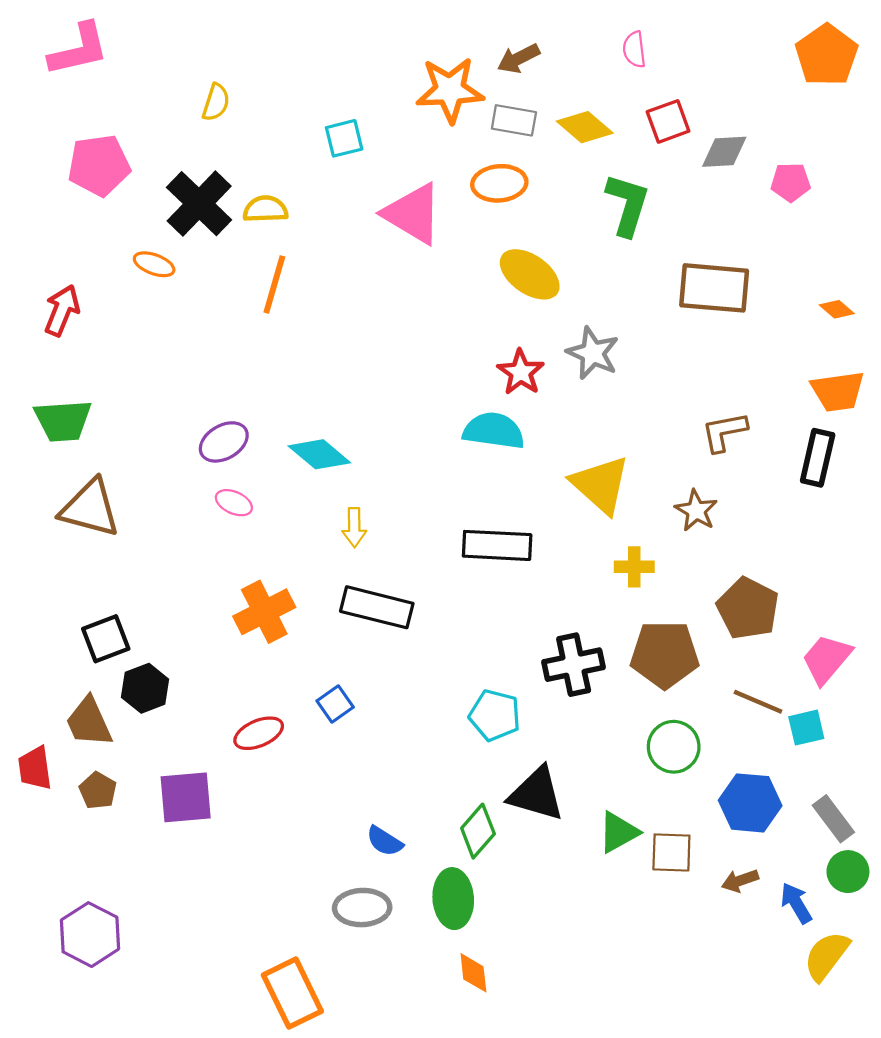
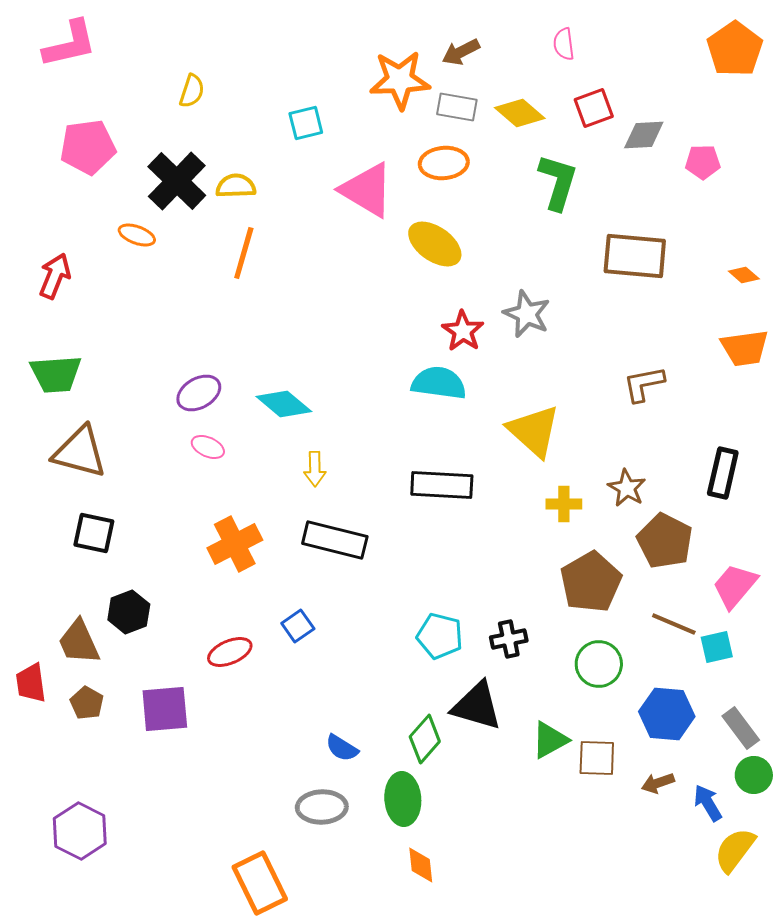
yellow ellipse: (530, 274) -> (435, 244), moved
black rectangle: (818, 458) -> (723, 473), moved
brown star: (696, 511) -> (627, 488), moved
black square: (106, 639) -> (94, 533), moved, turned 33
brown pentagon: (665, 655) -> (591, 582), turned -30
black cross: (574, 665) -> (509, 639), moved, size x0.7

